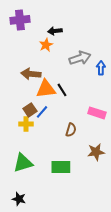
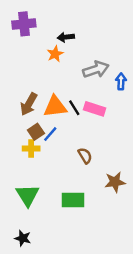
brown arrow: (31, 74) -> (29, 104), moved, turned -66
pink rectangle: (97, 113) -> (95, 109), moved
brown semicircle: (71, 130) -> (85, 156), turned -48
green triangle: (23, 163) -> (28, 195), turned -45

